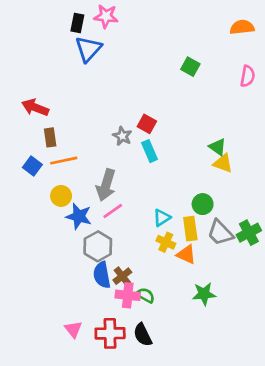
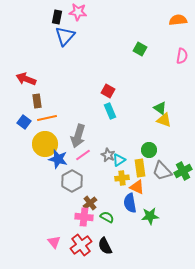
gray star: (122, 136) -> (108, 155), moved
yellow circle: (61, 196) -> (45, 144), size x1.6
yellow cross: (166, 242) -> (122, 178), turned -32
blue semicircle: (102, 275) -> (130, 203), moved
pink cross: (128, 295) -> (84, 217), moved
red cross: (110, 333) -> (81, 245), turned -35

